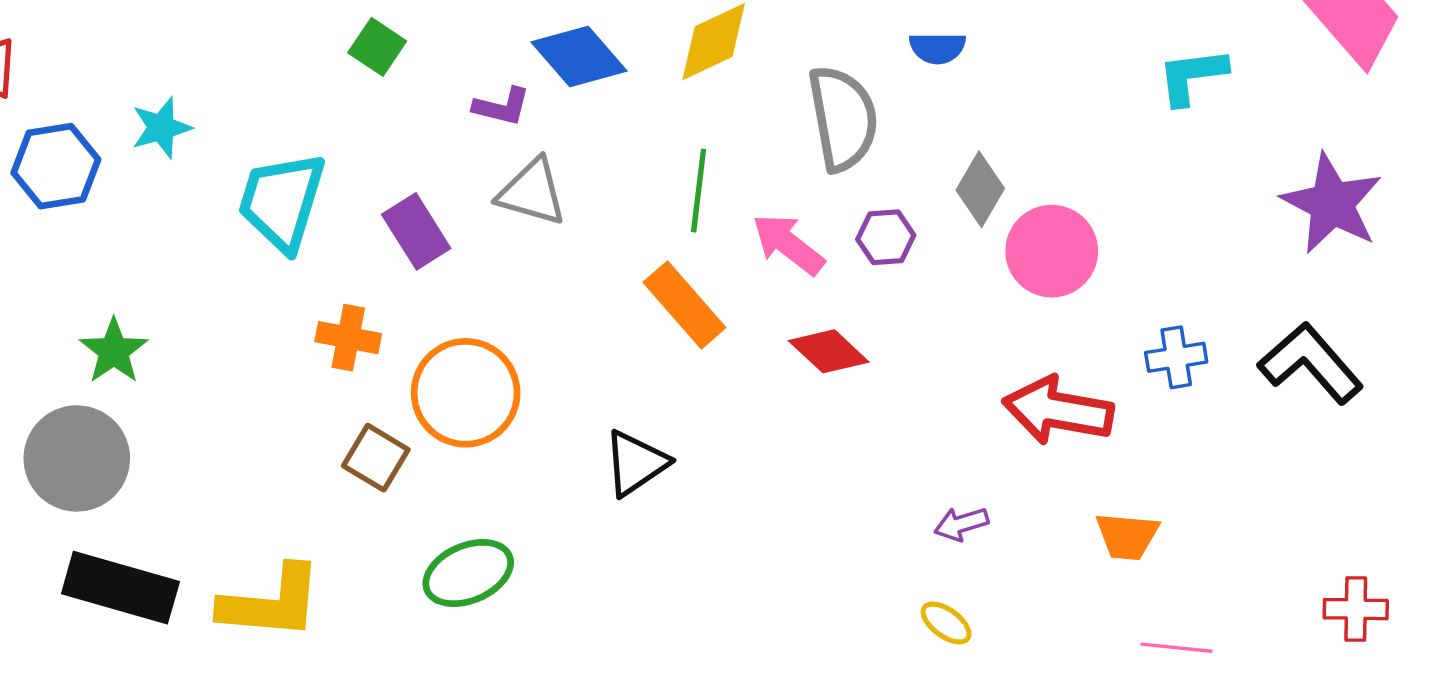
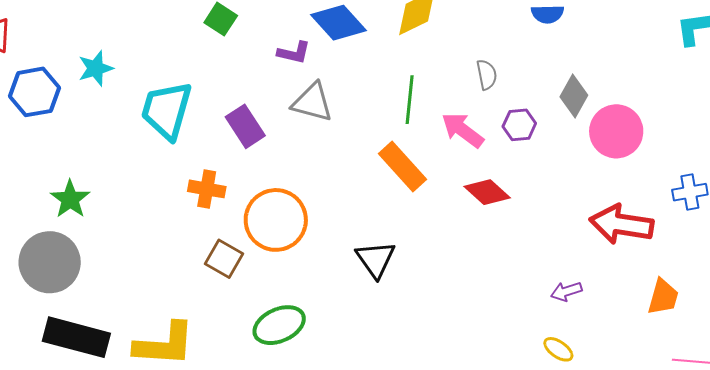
gray semicircle: (843, 118) -> (487, 75), moved, size x0.5
black triangle: (636, 463) -> (376, 259), turned -30
orange trapezoid: (1127, 536) -> (663, 297), turned -78

